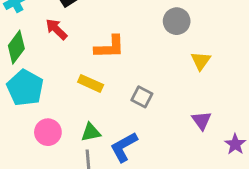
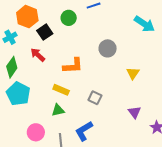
gray circle: (177, 21) -> (108, 48), moved
pink circle: (48, 132) -> (36, 132), moved
green triangle: (91, 132) -> (58, 110), moved

